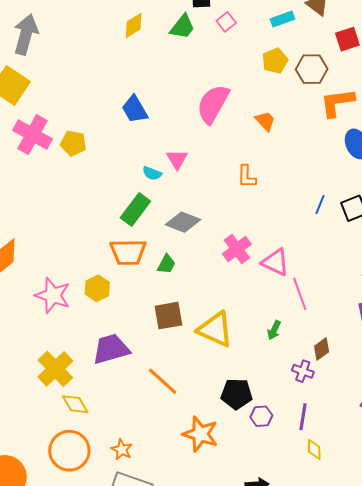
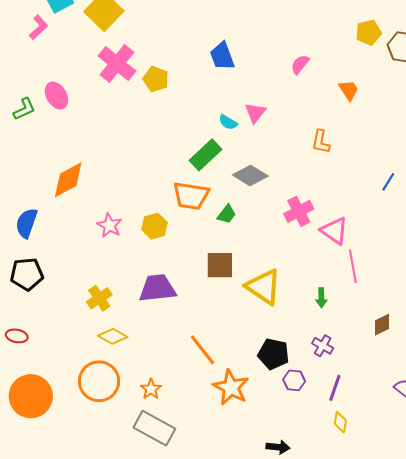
pink semicircle: (213, 104) -> (300, 64), size x0.5
pink star: (53, 295) -> (109, 225), size x0.7
green arrow: (274, 330) -> (321, 298), turned -36
brown diamond: (322, 349) -> (382, 325), moved
yellow cross: (55, 369) -> (99, 298), size x0.7
purple cross: (303, 371) -> (323, 346), moved
orange line: (163, 381) -> (203, 350), moved
yellow diamond: (75, 404) -> (113, 336), turned -40

